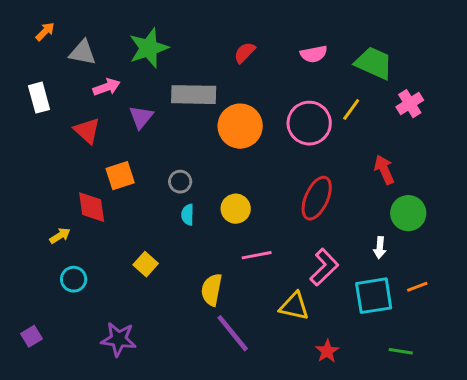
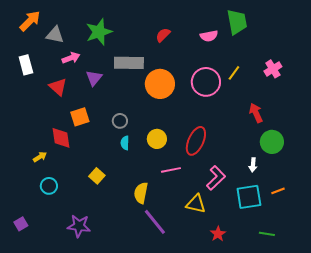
orange arrow: (45, 32) -> (30, 21), size x1.6
green trapezoid: (374, 63) -> (237, 22), moved, turned 56
red ellipse: (317, 198) -> (196, 141), moved

